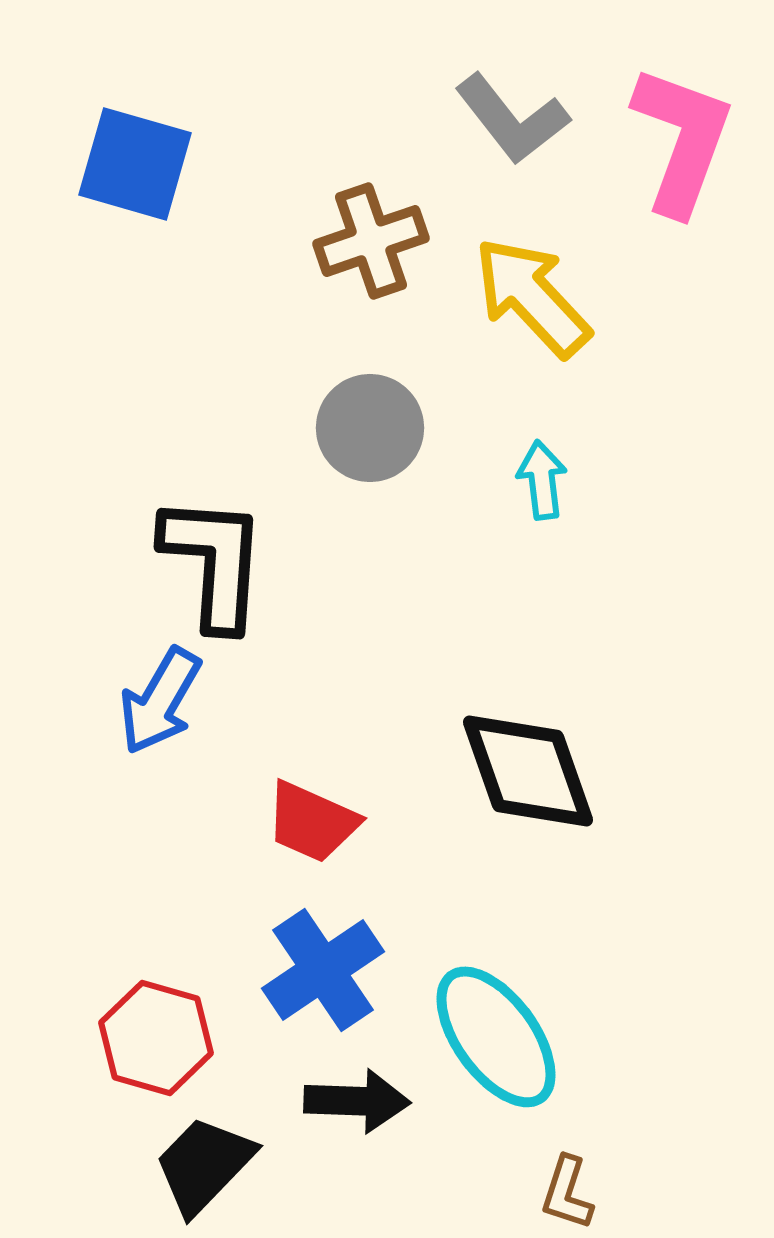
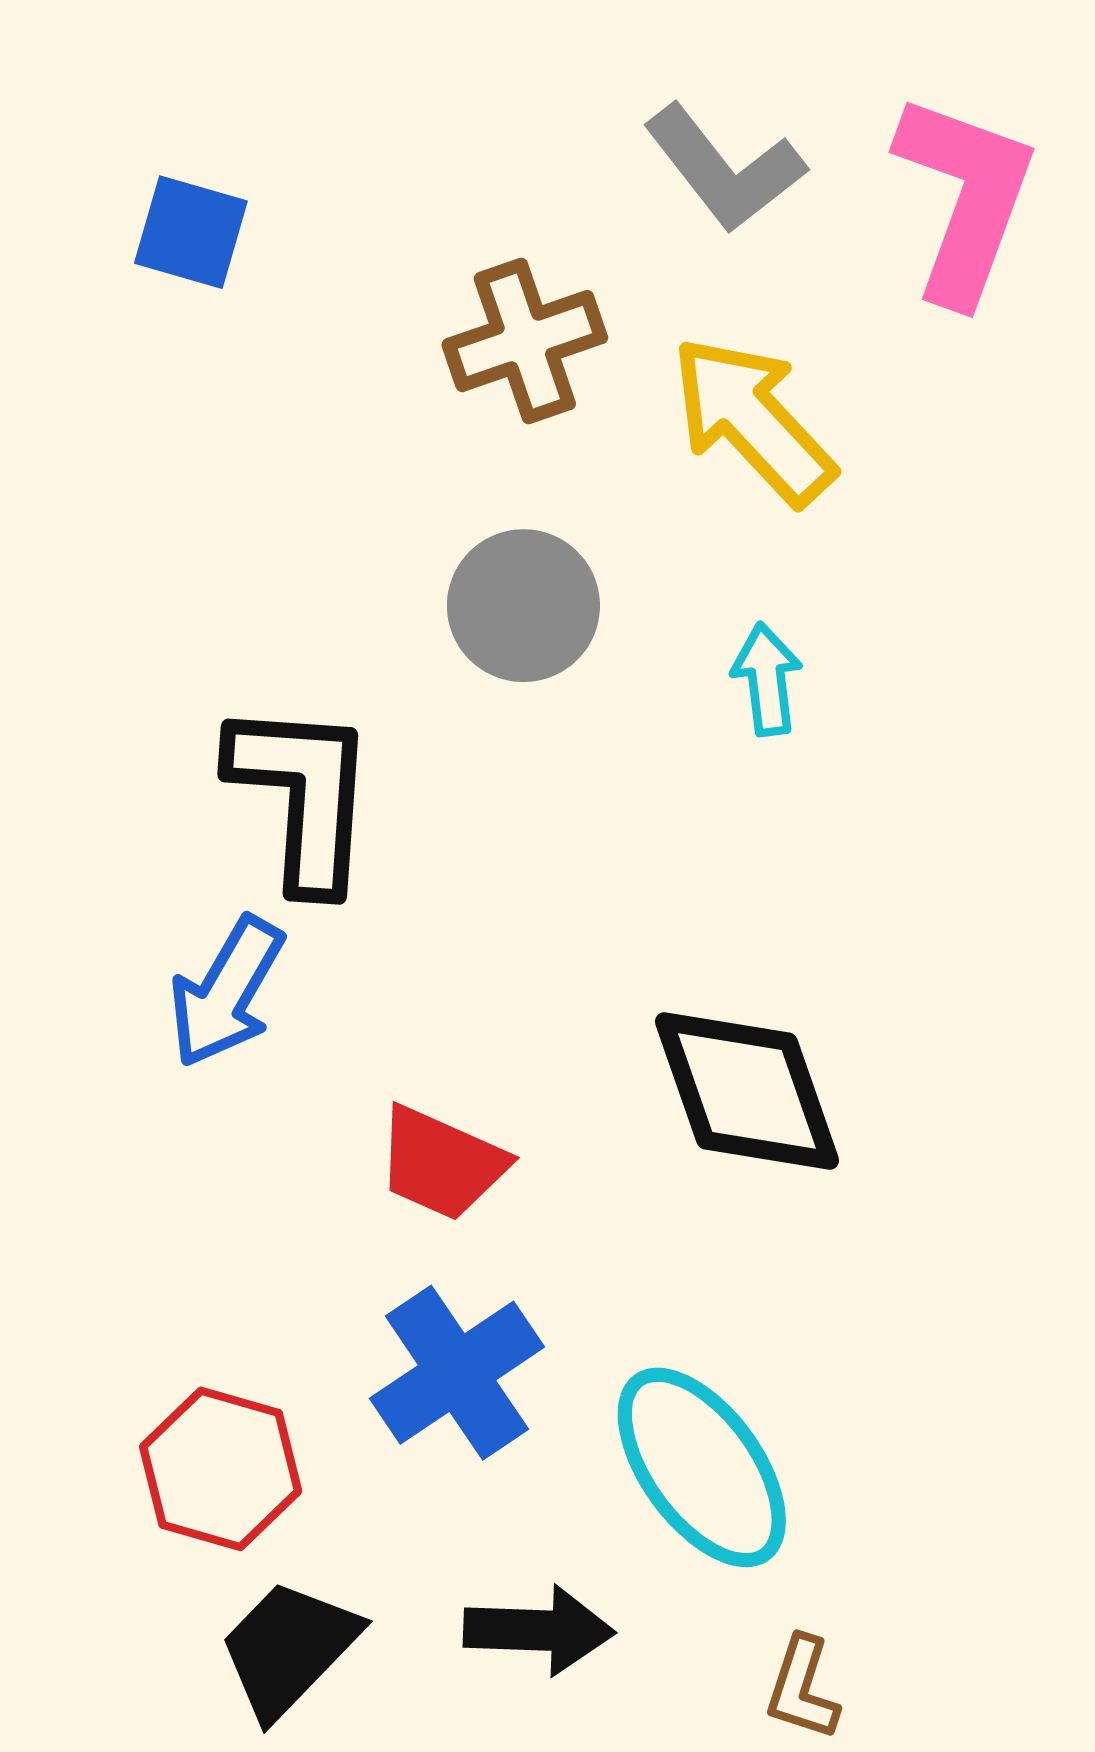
blue square: (135, 164) -> (191, 232), size x0.7
black arrow: (357, 1101) -> (539, 1630), moved

